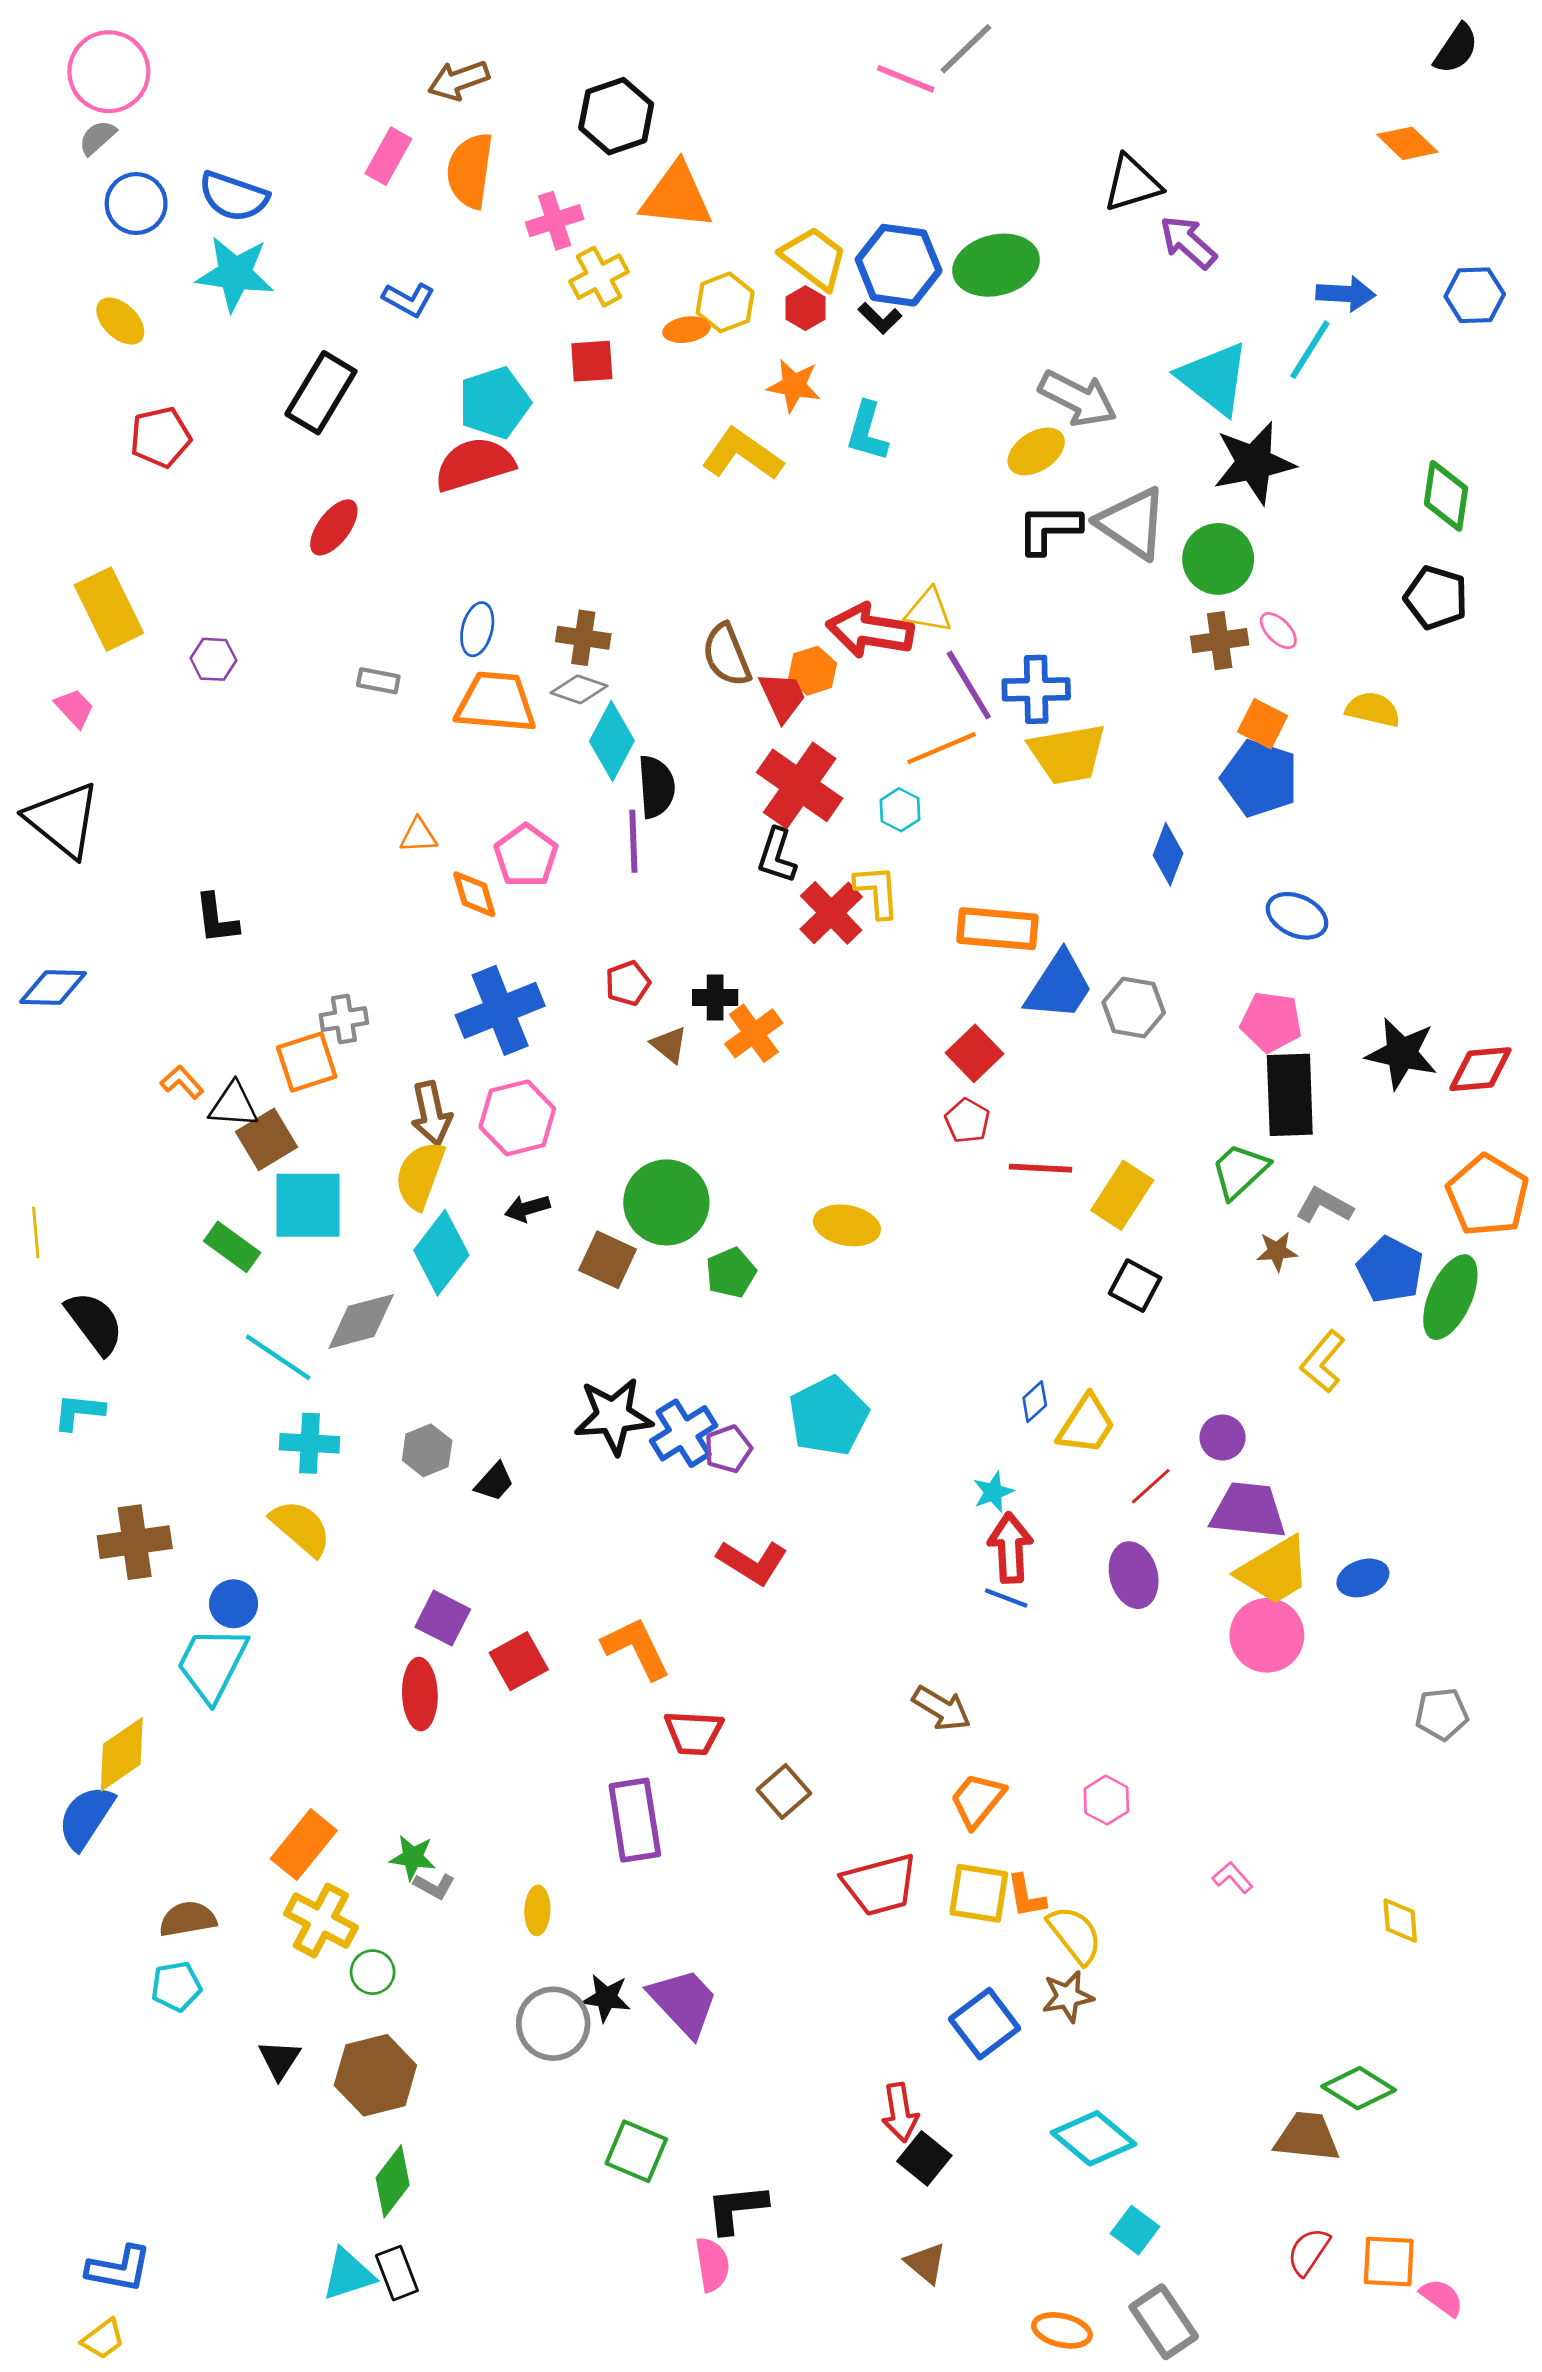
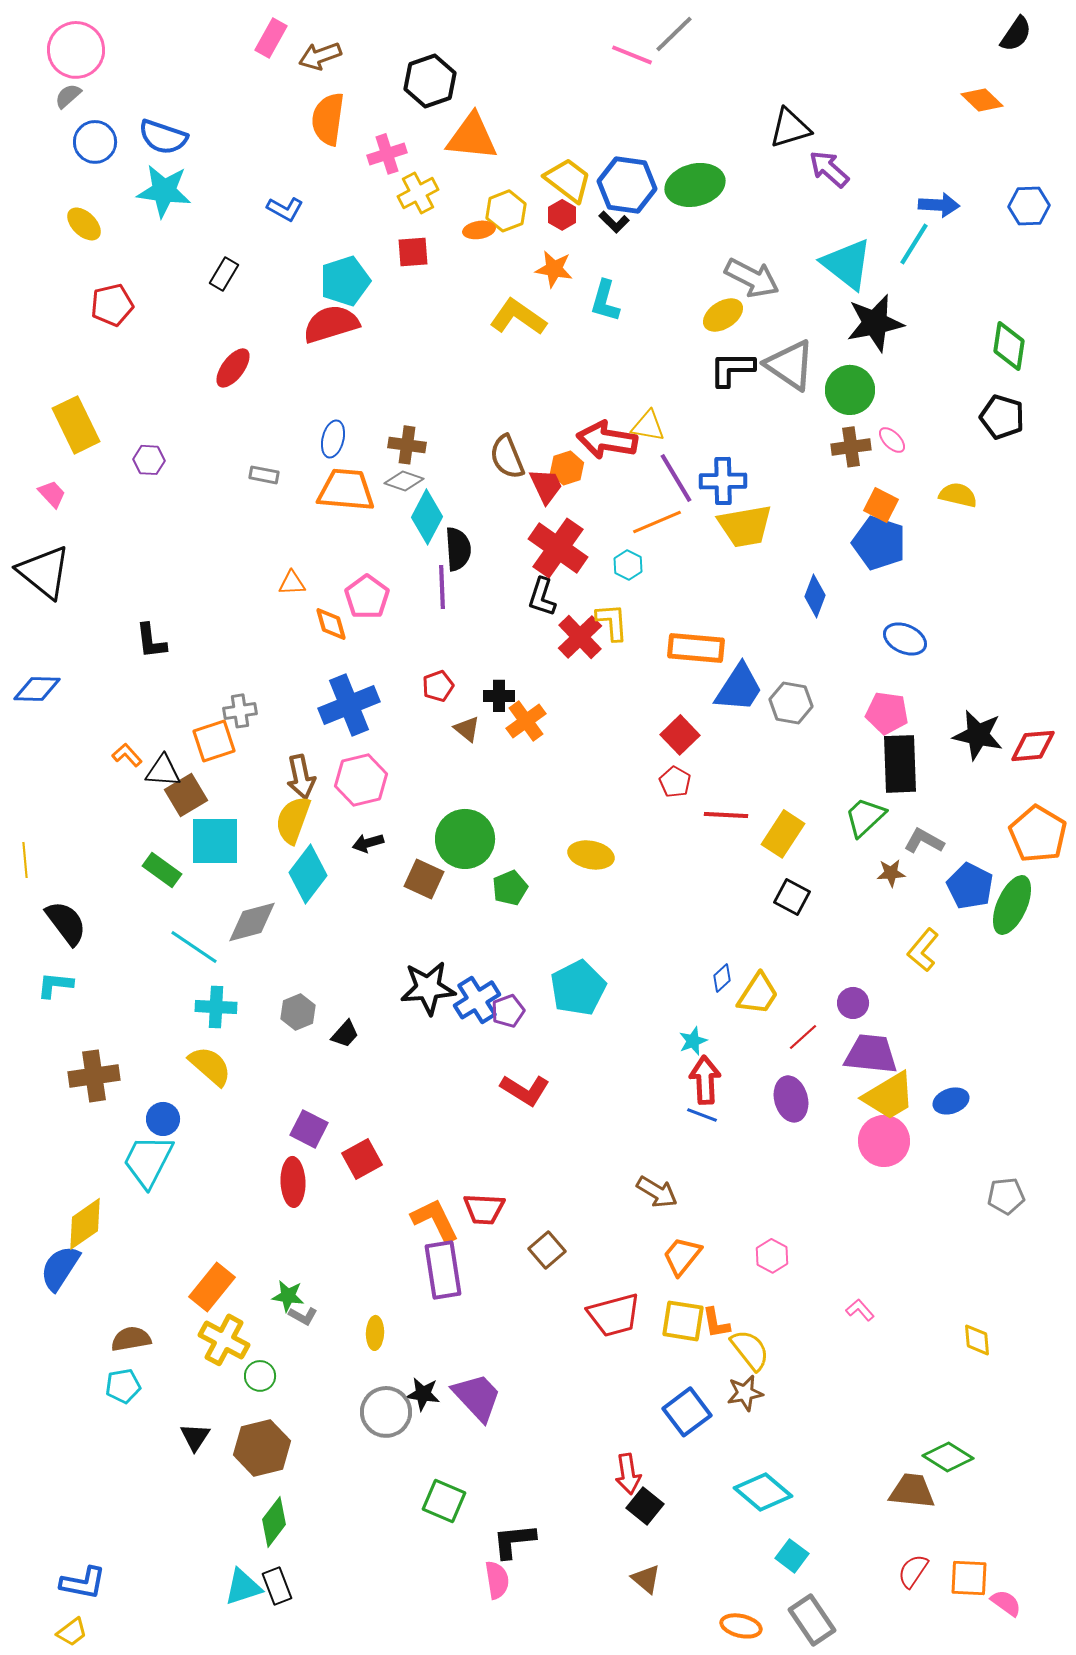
pink rectangle: (388, 156) -> (271, 38), moved
black rectangle: (321, 393) -> (224, 274), size x0.6
orange L-shape: (636, 1648) -> (435, 1220), moved

